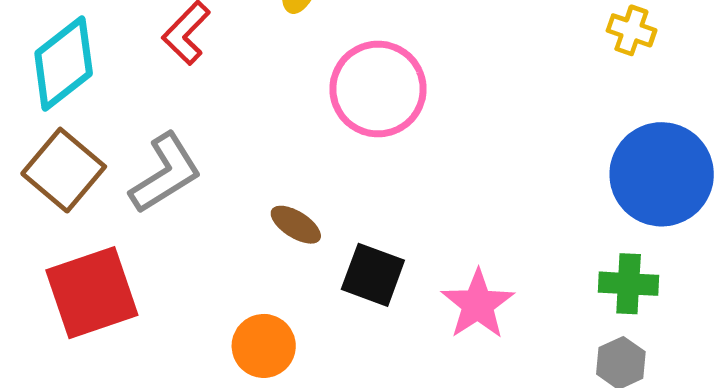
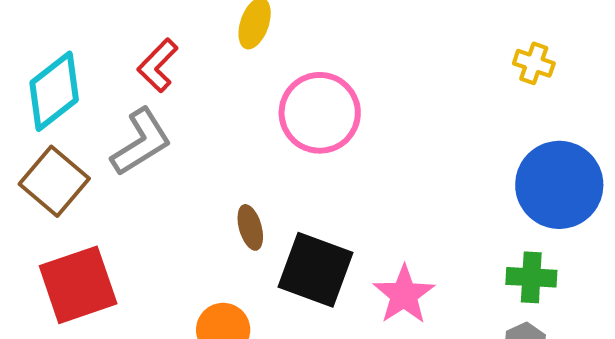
gray L-shape: (165, 173) -> (141, 142), moved
brown ellipse: (296, 225) -> (250, 227), turned 42
black square: (373, 275) -> (315, 270), size x1.4

